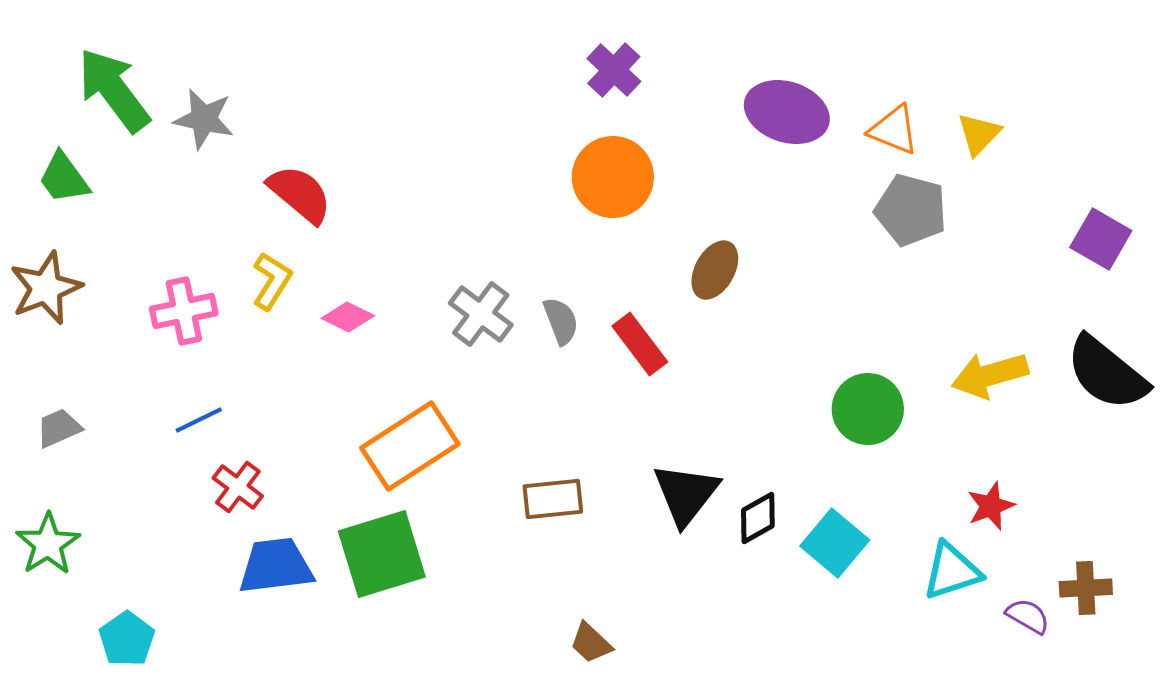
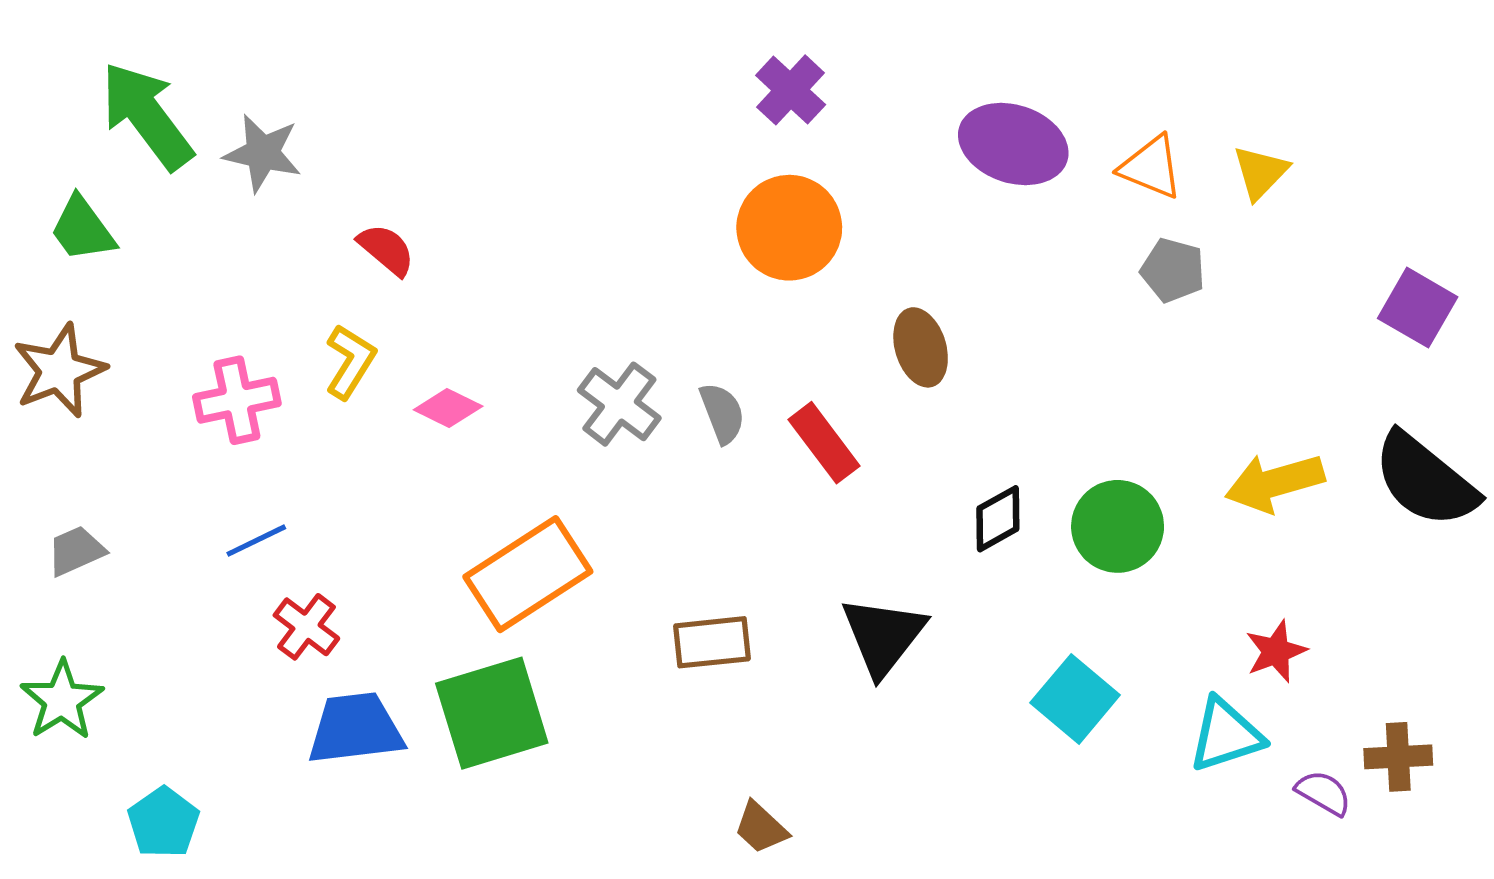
red semicircle: (300, 194) -> (386, 250), size x0.7
gray pentagon: (911, 210) -> (1173, 270), size x0.7
brown ellipse: (715, 270) -> (921, 347), turned -46
black diamond: (758, 518) -> (998, 519), moved

